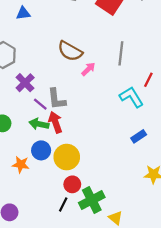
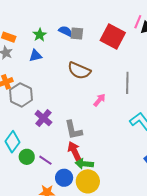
brown semicircle: (70, 51) -> (79, 71), moved
purple line: (40, 104) -> (45, 160), moved
green arrow: (39, 124) -> (84, 164), moved

